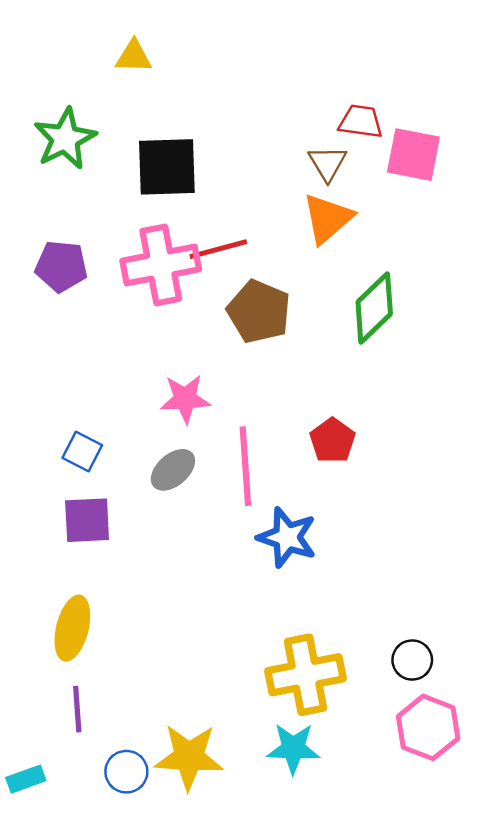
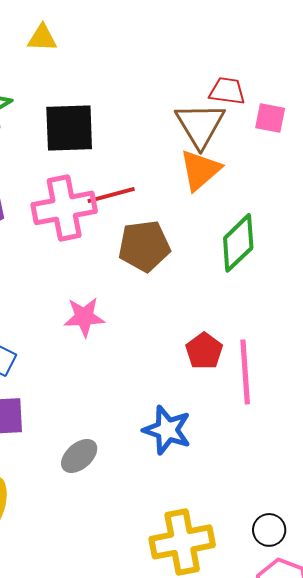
pink square: (413, 155) -> (270, 118), size x0.7
brown triangle: (328, 163) -> (200, 125), size x1.6
brown pentagon: (259, 312) -> (144, 246), turned -30
pink line: (245, 466) -> (245, 372), moved
gray ellipse: (173, 470) -> (79, 456), moved

